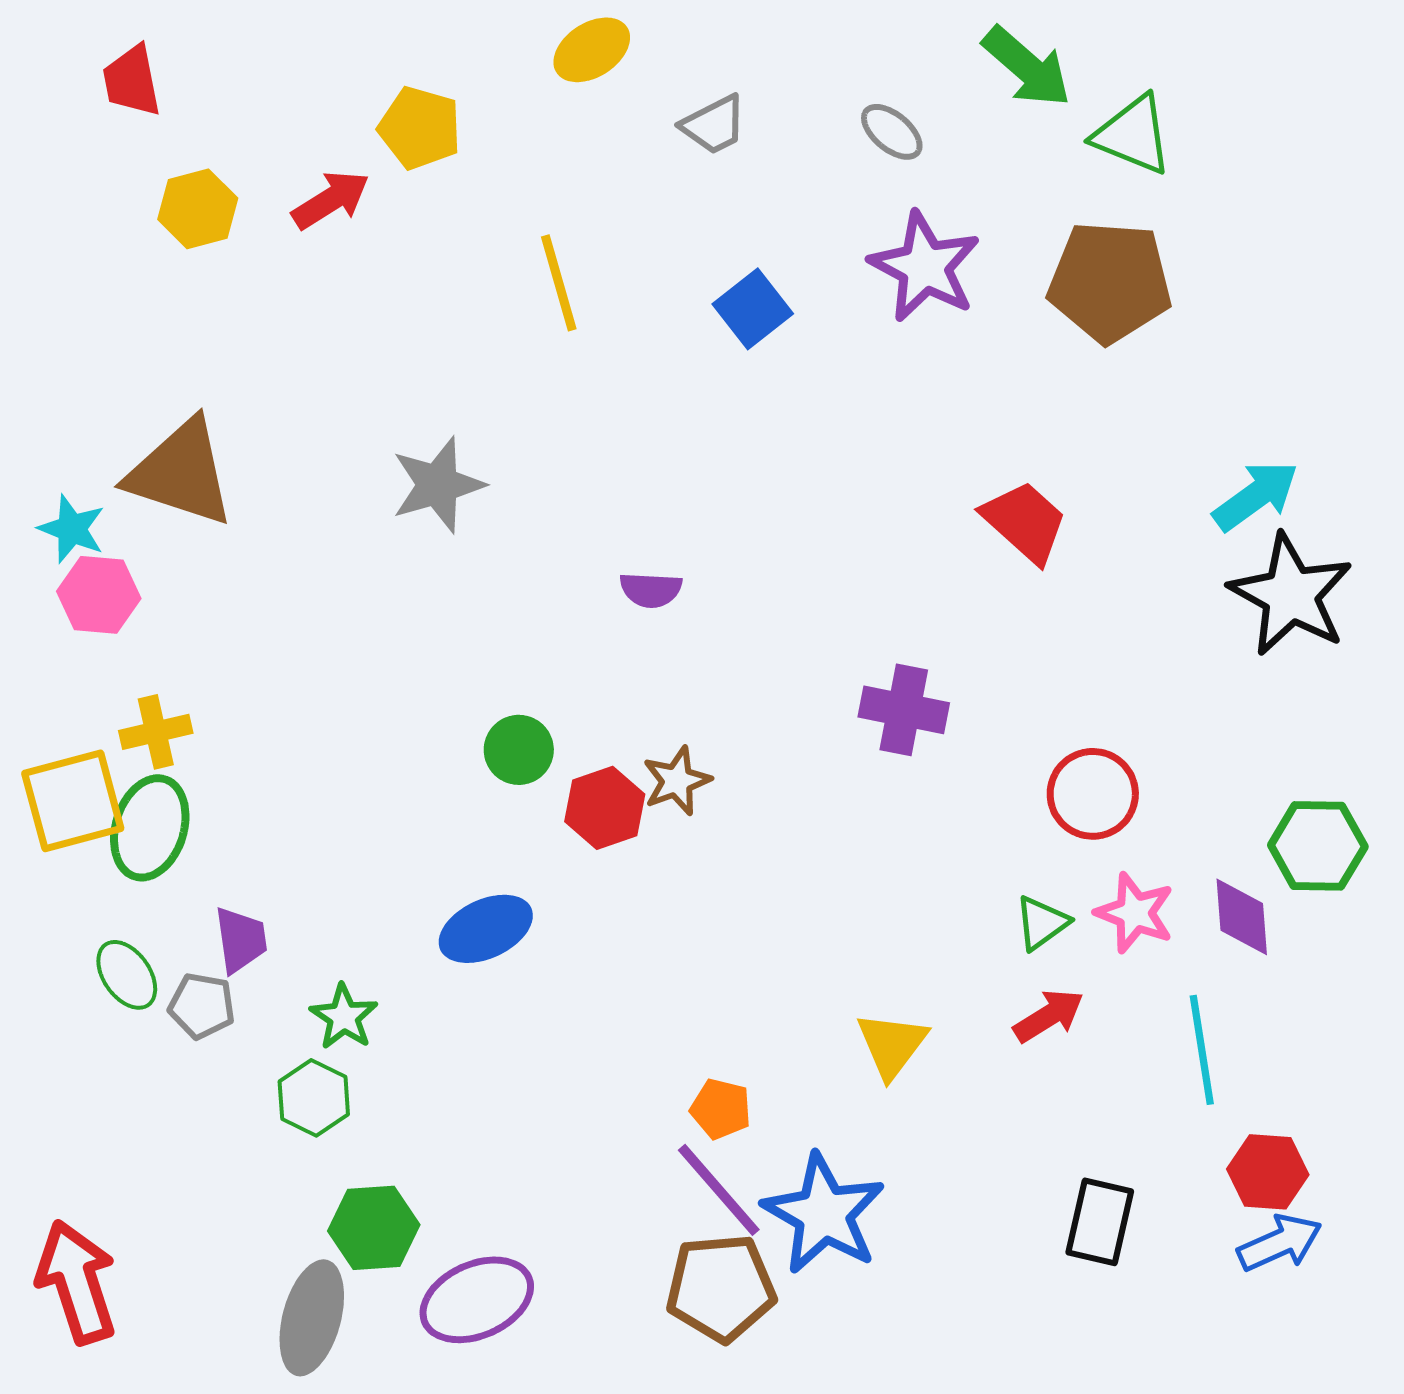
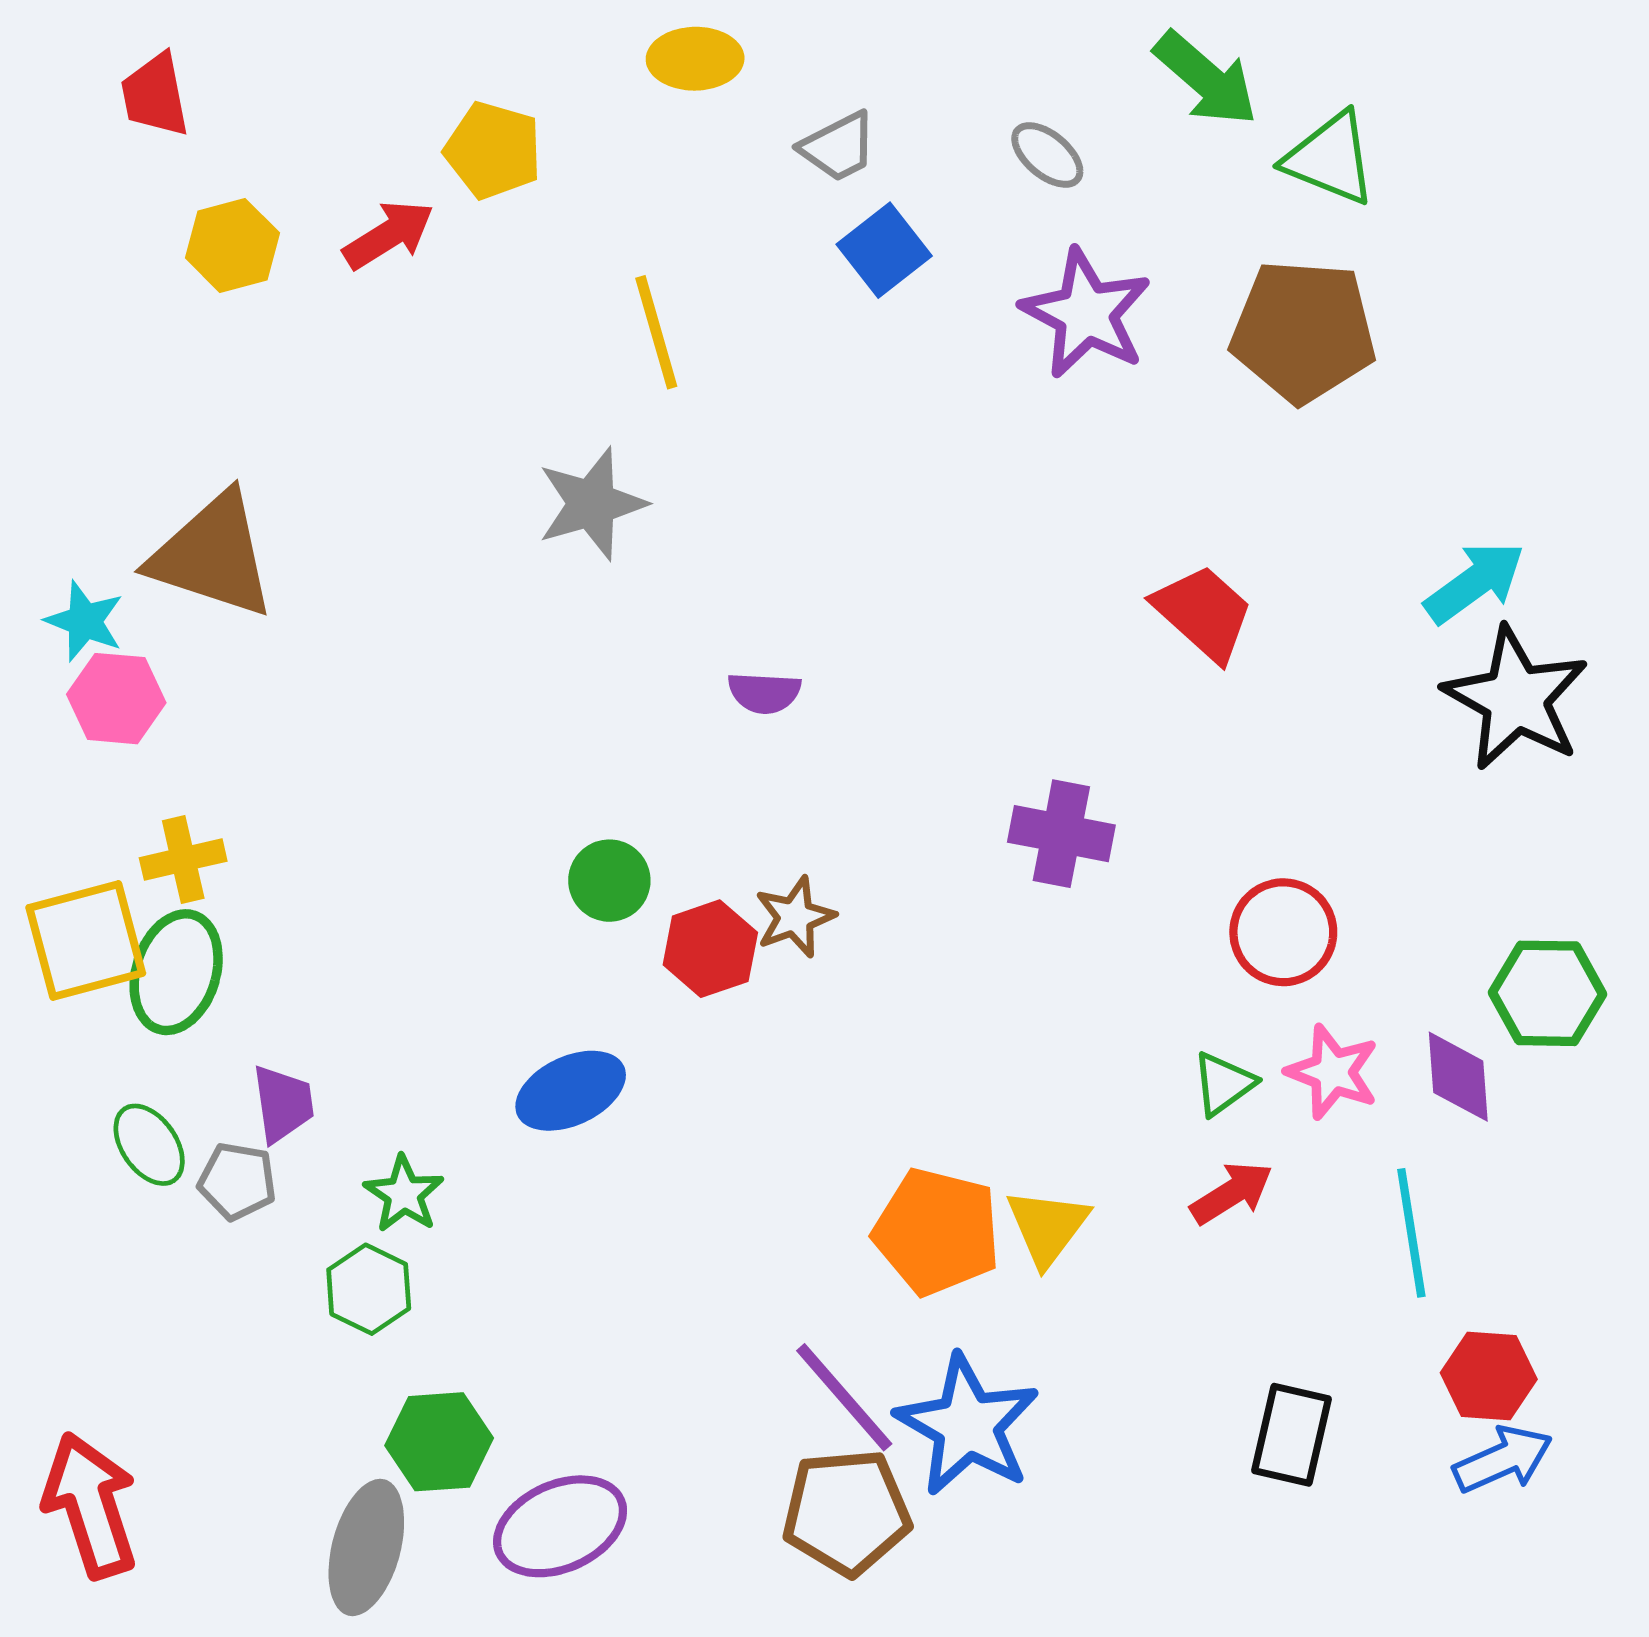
yellow ellipse: (592, 50) -> (695, 59), turned 32
blue square: (753, 309) -> (884, 250), moved
gray star: (438, 485) -> (592, 504), moved
orange pentagon: (721, 1109) -> (937, 1232), moved, size x1.8

